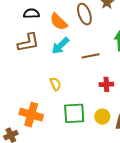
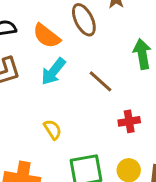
brown line: (91, 56) -> (100, 81), turned 60

